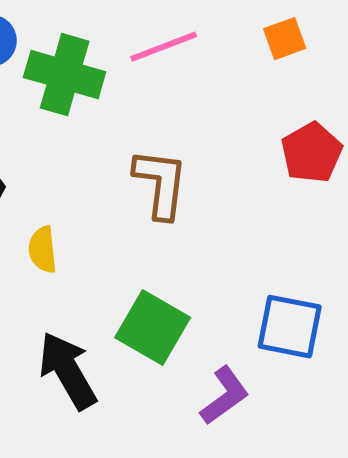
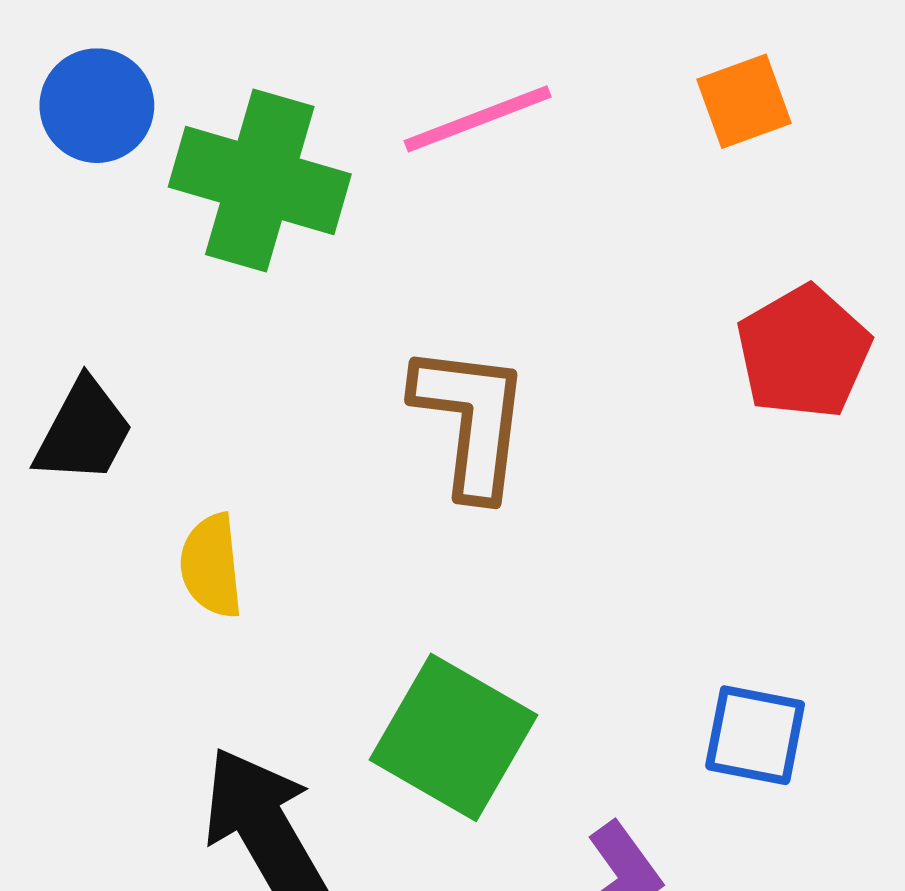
blue square: (290, 327) -> (755, 735), size x0.7

